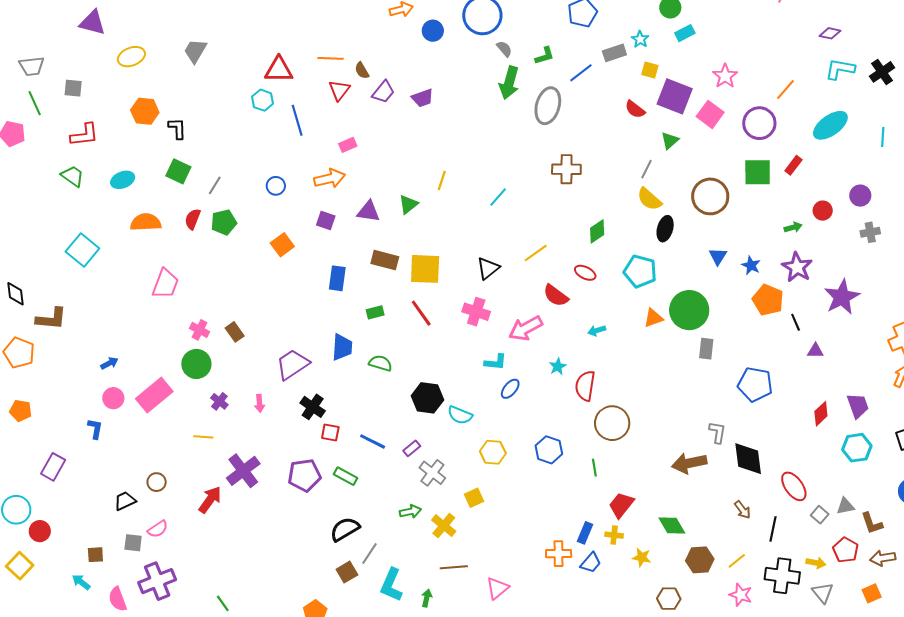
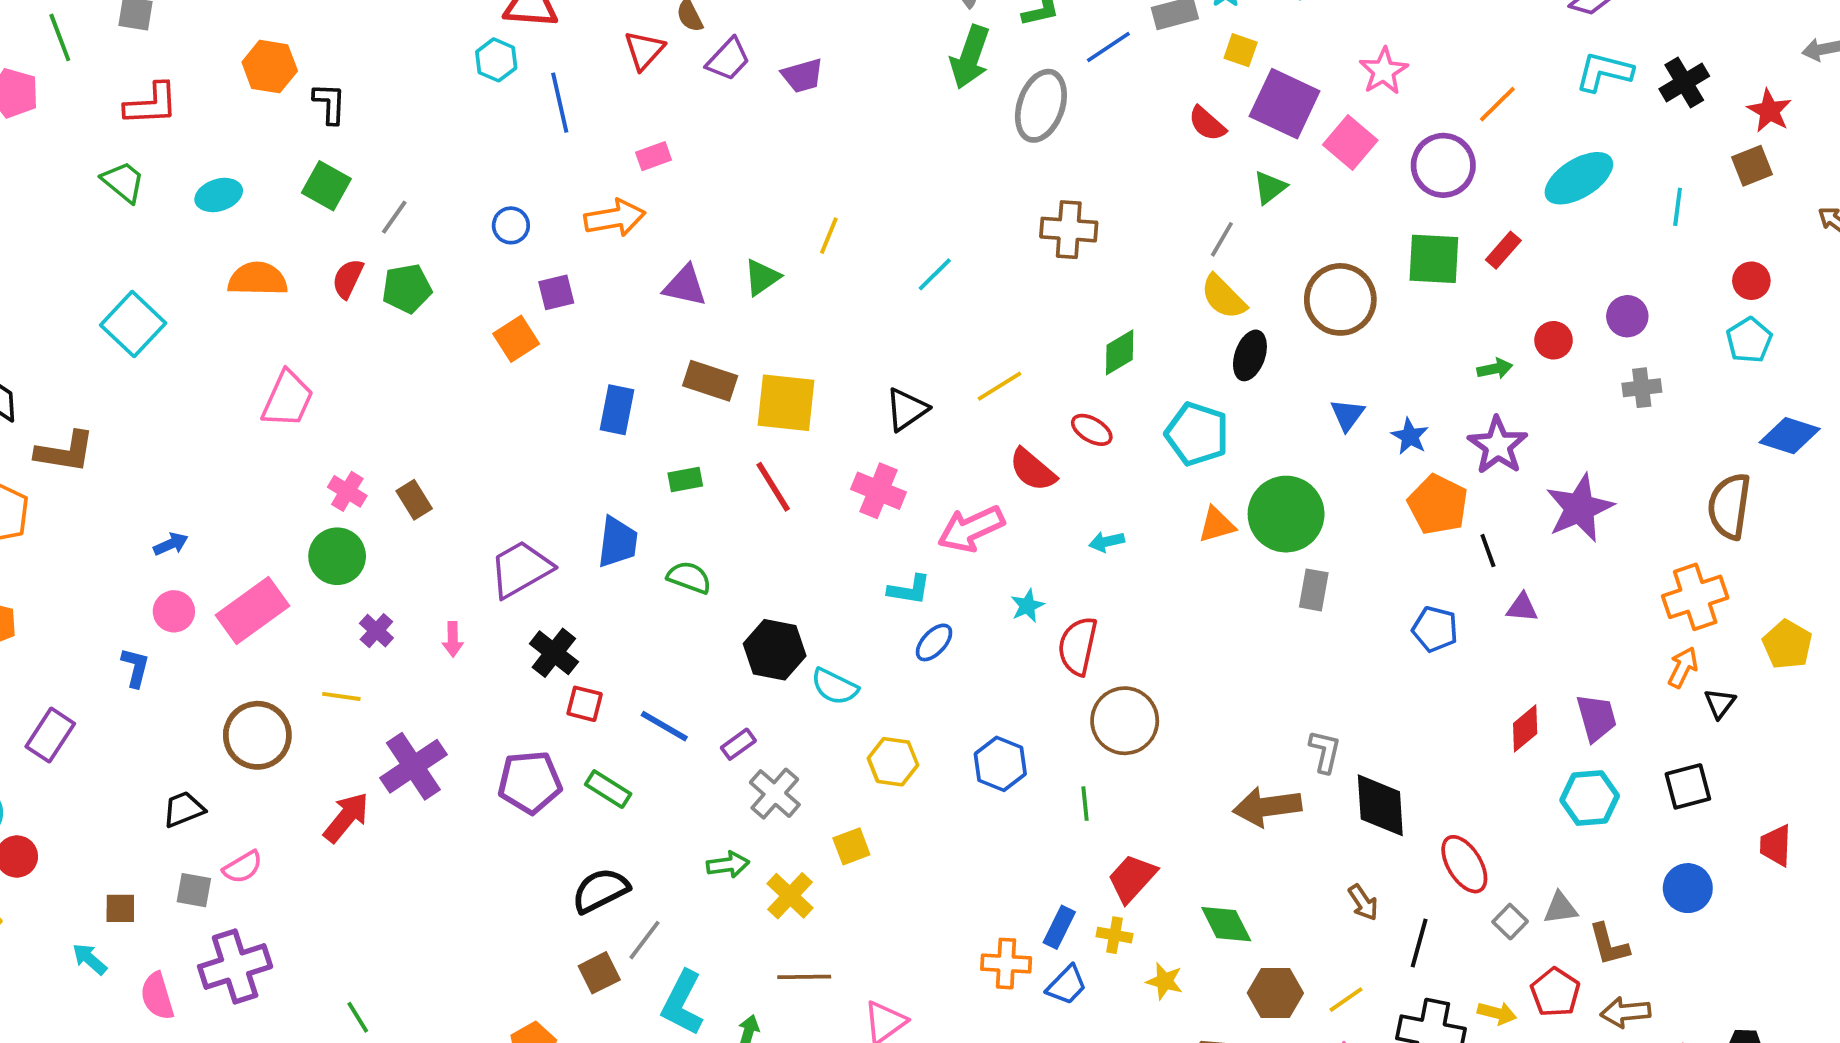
purple square: (326, 221) -> (556, 292), moved, turned -36
blue pentagon: (755, 384) -> (1435, 629), moved, size x0.7
brown circle: (157, 482) -> (257, 735), moved, size x1.8

